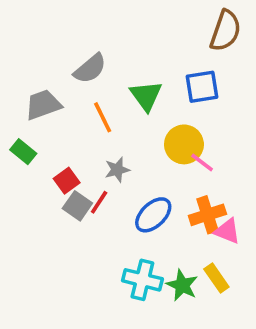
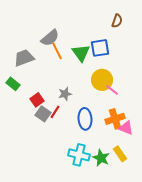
brown semicircle: (225, 31) -> (117, 21), moved, size x0.6
blue square: (202, 87) -> (100, 48), moved
orange line: (103, 117) -> (57, 51), moved
blue ellipse: (153, 215) -> (85, 119), turned -50

